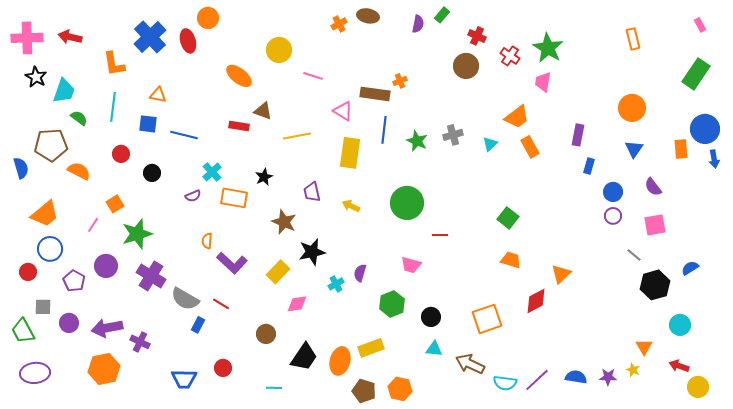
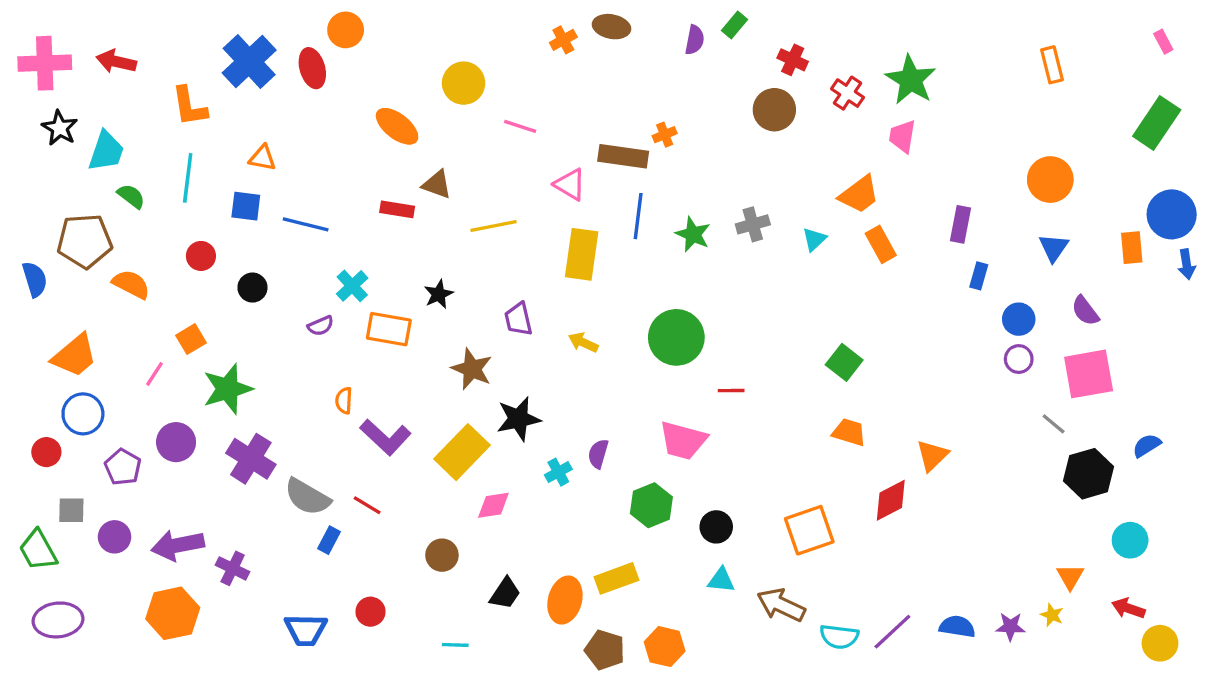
pink square: (655, 225) -> (1089, 374), size x1.4
pink trapezoid: (411, 265) -> (683, 440), size x1.4
yellow rectangle: (278, 272) -> (462, 452), size x1.4
black trapezoid: (304, 357) -> (505, 593), size x0.7

